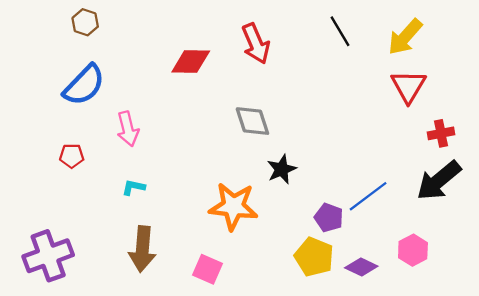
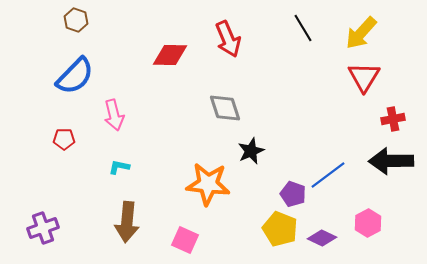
black arrow: (439, 181) -> (391, 161), turned 39
purple cross: (48, 256) -> (43, 228), size x0.7

